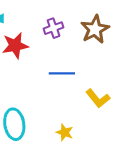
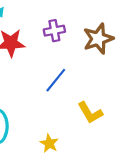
blue line: (62, 73) -> (56, 80), turned -60

